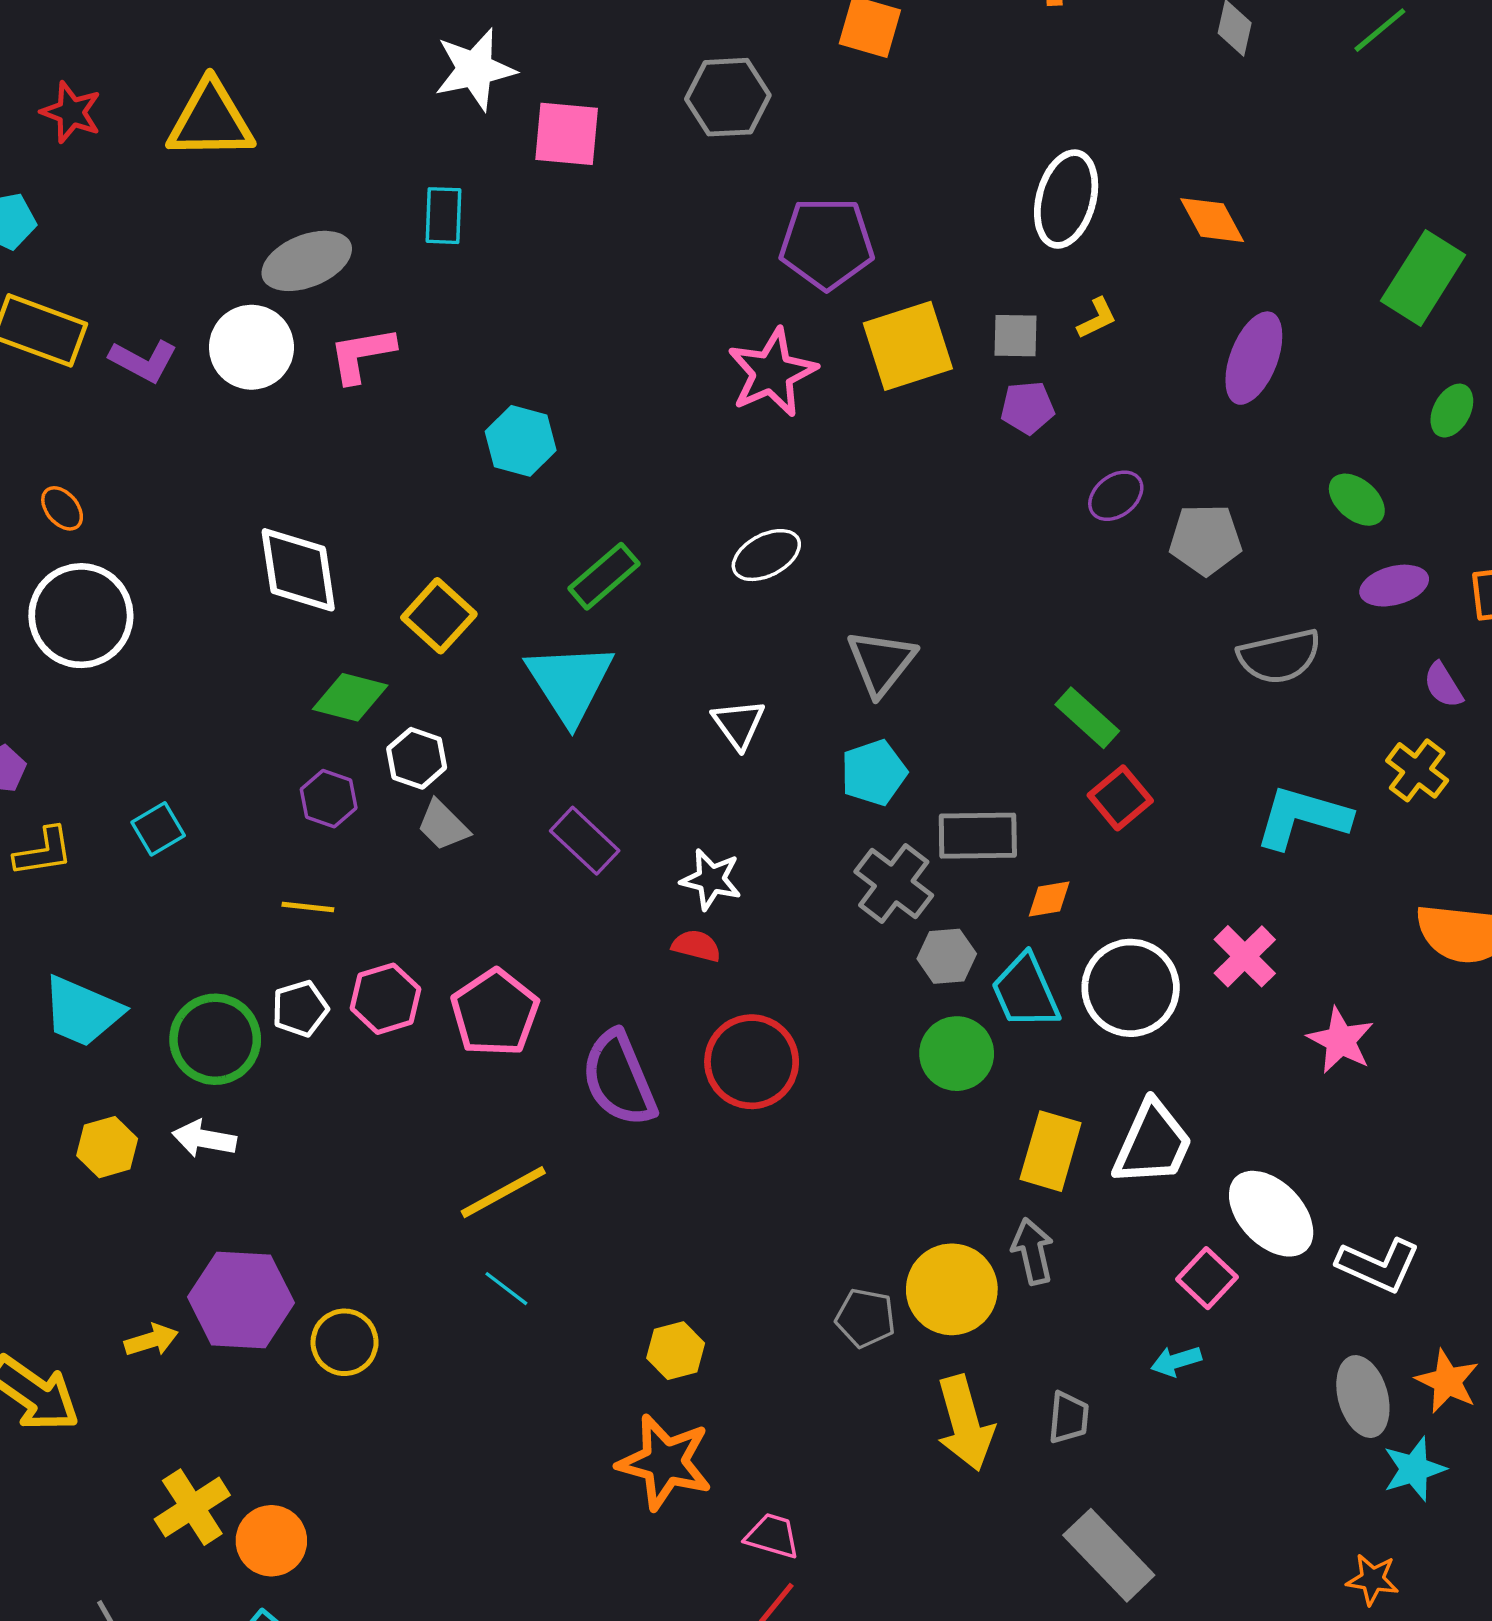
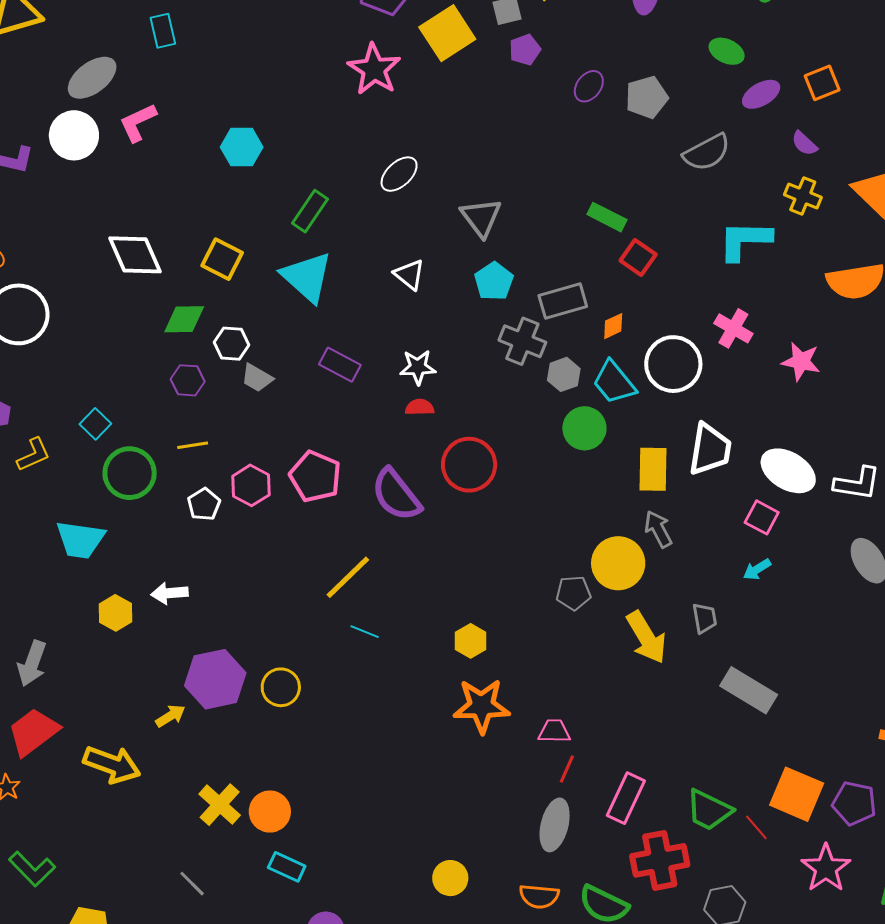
green circle: (215, 1039) -> (130, 473), moved

